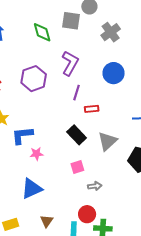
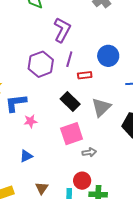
blue circle: (114, 73) -> (108, 56), moved
purple hexagon: (34, 79) -> (41, 64), moved
pink square: (77, 167) -> (72, 134), size x1.6
blue triangle: (32, 189) -> (26, 156), size x0.6

